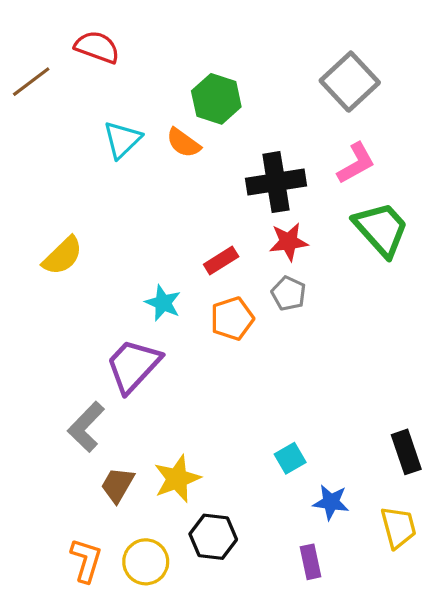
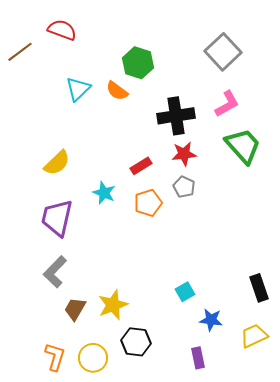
yellow semicircle: (63, 256) -> (57, 163), moved
purple trapezoid: (133, 366) -> (57, 218), moved, turned -30
yellow trapezoid: (398, 527) -> (254, 336), turned -100

